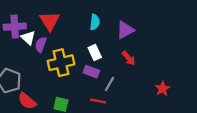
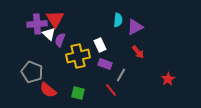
red triangle: (50, 21) -> (55, 19), moved
cyan semicircle: (95, 22) -> (118, 20), moved
white rectangle: (95, 52) -> (100, 45), moved
red line: (98, 101) -> (111, 90), turned 40

